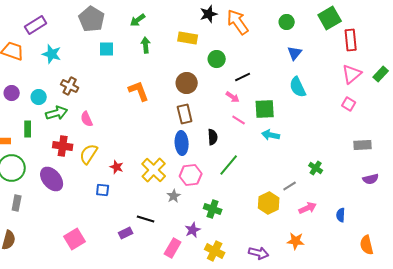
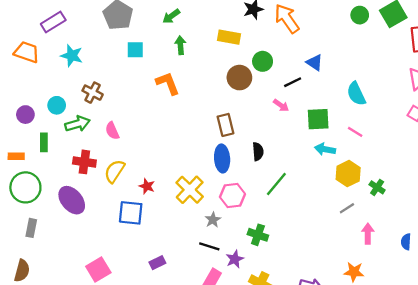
green circle: (287, 22) -> (360, 15), moved
blue triangle: (295, 53) -> (315, 62), moved, turned -35
brown circle: (187, 83) -> (239, 78), moved
orange L-shape: (139, 91) -> (168, 83), moved
purple circle: (12, 93) -> (25, 115), moved
pink line: (239, 120) -> (355, 132), moved
blue square: (103, 190) -> (131, 213), size x1.6
yellow hexagon: (269, 203) -> (348, 174), moved
pink arrow: (308, 208) -> (368, 234), turned -66
black line: (146, 219) -> (209, 246), moved

